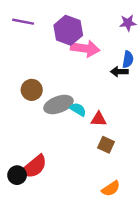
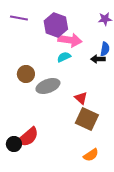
cyan semicircle: (78, 109) -> (64, 57), moved, turned -56
red triangle: (99, 119) -> (81, 98), turned 40
brown square: (106, 145) -> (87, 119), size x1.6

